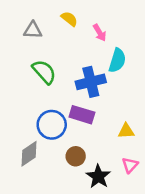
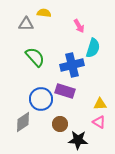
yellow semicircle: (69, 19) -> (44, 13), moved, turned -32
pink triangle: (130, 165) -> (99, 122), moved, turned -40
black star: (98, 176) -> (78, 140), turned -30

